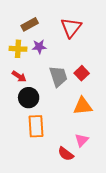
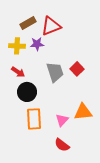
red triangle: (71, 28) -> (51, 26), moved, turned 30
orange triangle: (83, 106) -> (83, 112), moved
pink triangle: (82, 140) -> (62, 120), moved

